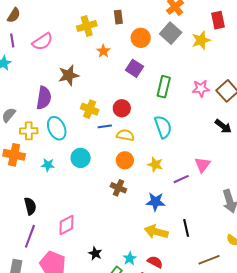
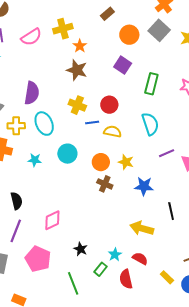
brown rectangle: (118, 17) -> (107, 14), turned 56
yellow cross: (87, 26) -> (63, 29), moved
orange star: (103, 51) -> (80, 46), moved
brown star: (69, 75) -> (77, 70), moved, turned 30
orange circle: (125, 160) -> (101, 162), moved
yellow star: (155, 165) -> (126, 162), moved
purple line: (181, 179) -> (167, 153), moved
blue star: (155, 202) -> (144, 186), moved
black line: (186, 228) -> (171, 211), moved

